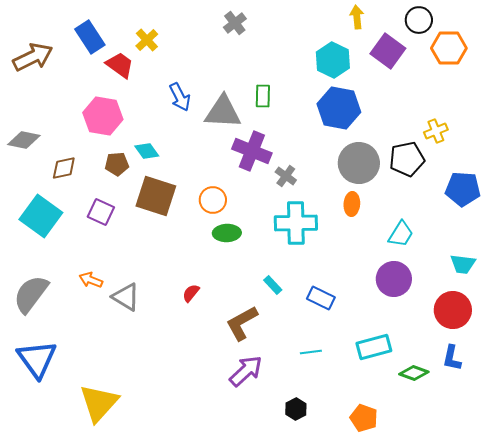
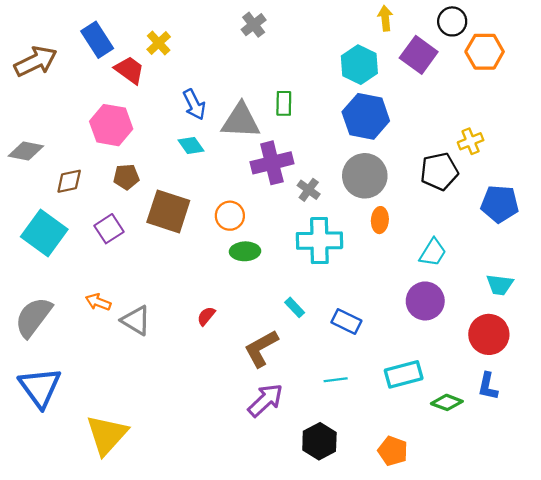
cyan diamond: (147, 151) -> (191, 146), moved
purple cross: (252, 151) -> (272, 163), turned -36
gray circle: (359, 163) -> (365, 176), moved
purple square: (101, 212) -> (109, 229), turned 32
black hexagon: (296, 409) -> (319, 441), size x1.5

